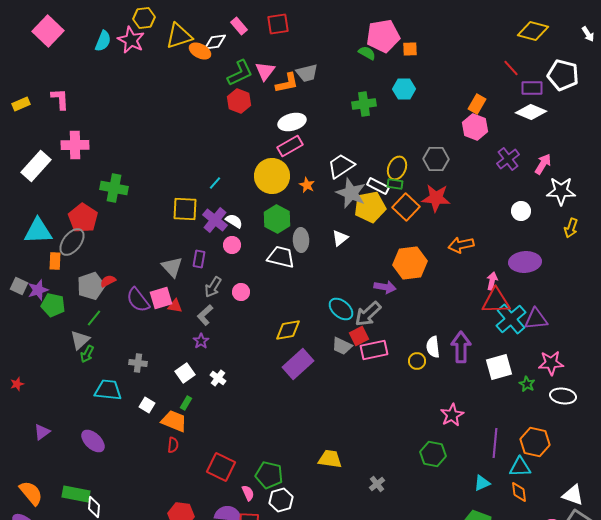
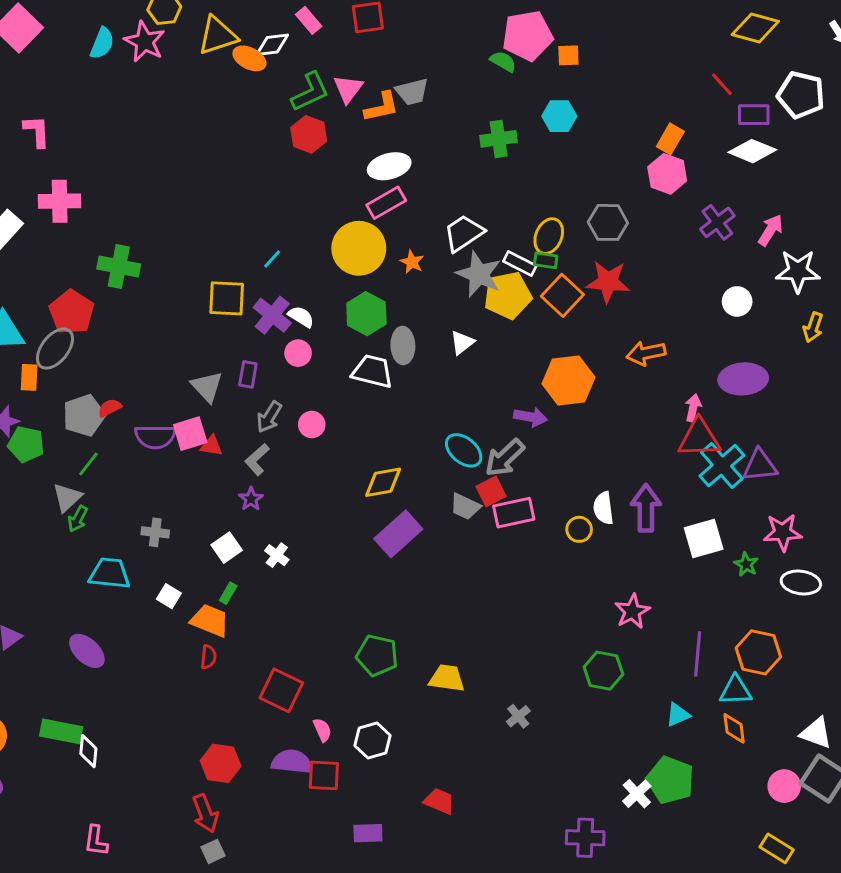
purple semicircle: (138, 300) -> (155, 437), turned -52
green pentagon: (269, 475) -> (377, 655), moved

